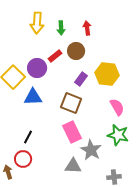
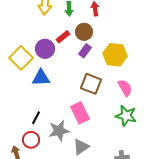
purple rectangle: (81, 79) -> (85, 51), moved
brown square: (71, 103) -> (91, 84), moved
gray star: (91, 150) -> (59, 131), moved, turned 30
gray triangle: (73, 166) -> (81, 147), turned -36

